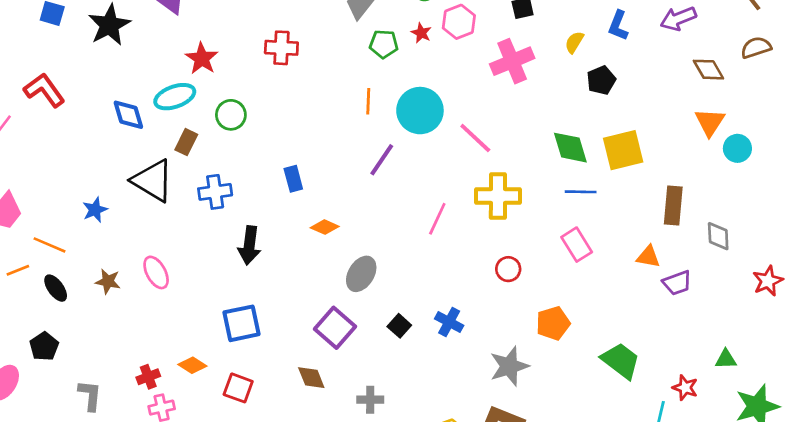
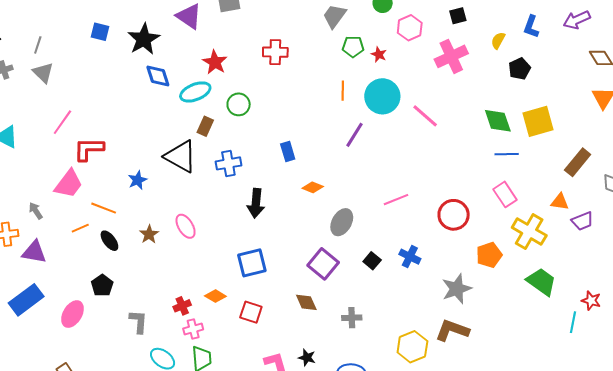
red star: (421, 33) -> (379, 54), moved
red L-shape: (44, 90) -> (89, 149), moved, turned -52
blue diamond: (128, 115) -> (158, 76), moved
yellow cross: (498, 196) -> (529, 232), moved, turned 32
brown rectangle: (673, 205) -> (578, 162), turned 36
pink line: (437, 219) -> (396, 200), moved, turned 45
red circle: (508, 269) -> (454, 215), size x1.6
brown star: (108, 281) -> (149, 234), turned 30

